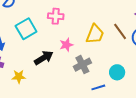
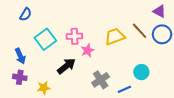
pink cross: (56, 16) -> (74, 36), moved
yellow trapezoid: (95, 34) -> (115, 37), turned -125
gray cross: (82, 65) -> (101, 80), moved

